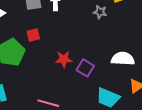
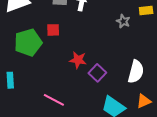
white semicircle: (123, 59) -> (136, 72), turned 90

